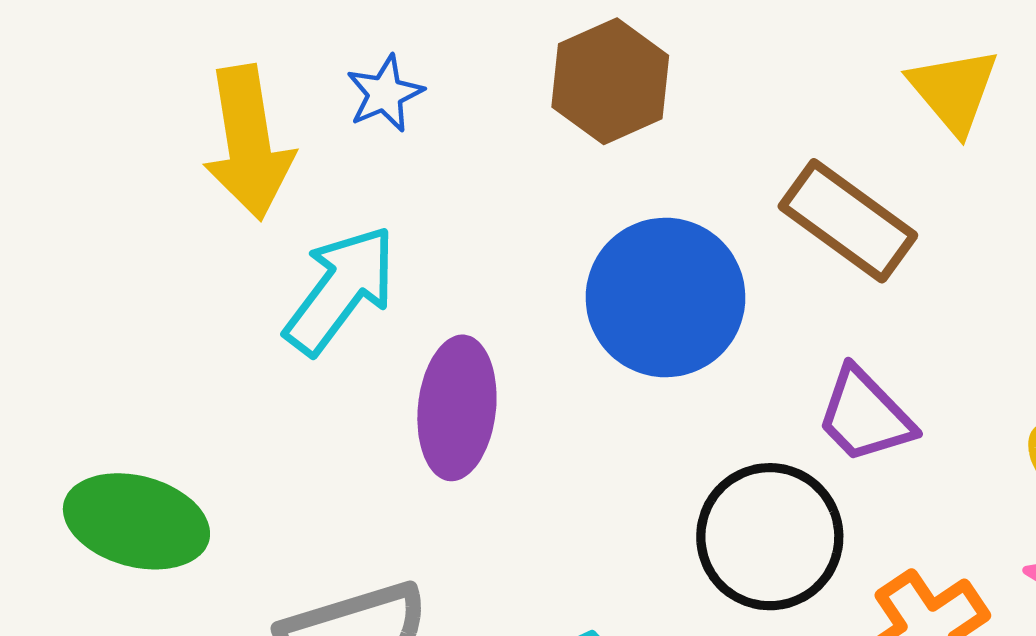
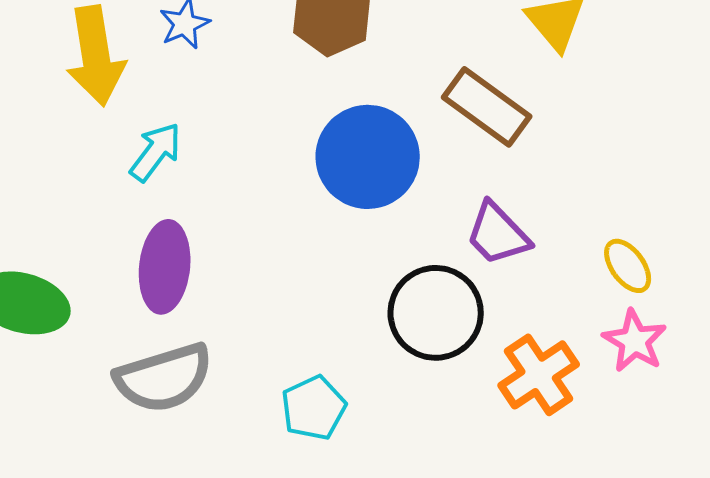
cyan arrow: (340, 290) -> (156, 152), size x0.7
purple ellipse: (457, 408) -> (165, 267), moved

